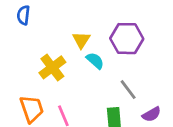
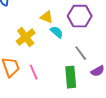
yellow triangle: (81, 40) -> (47, 17), turned -40

